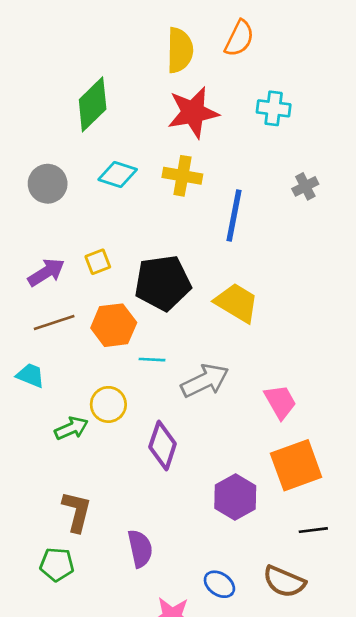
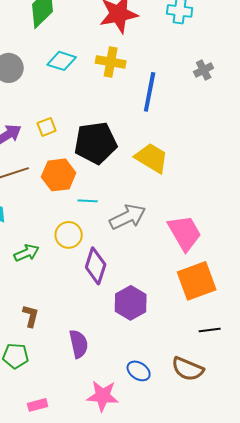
pink trapezoid: (280, 402) -> (185, 233), size x1.4
yellow circle: (108, 404) -> (69, 235), moved
purple hexagon: (235, 497) -> (131, 303), moved
brown L-shape: (77, 512) -> (31, 316), size x0.7

